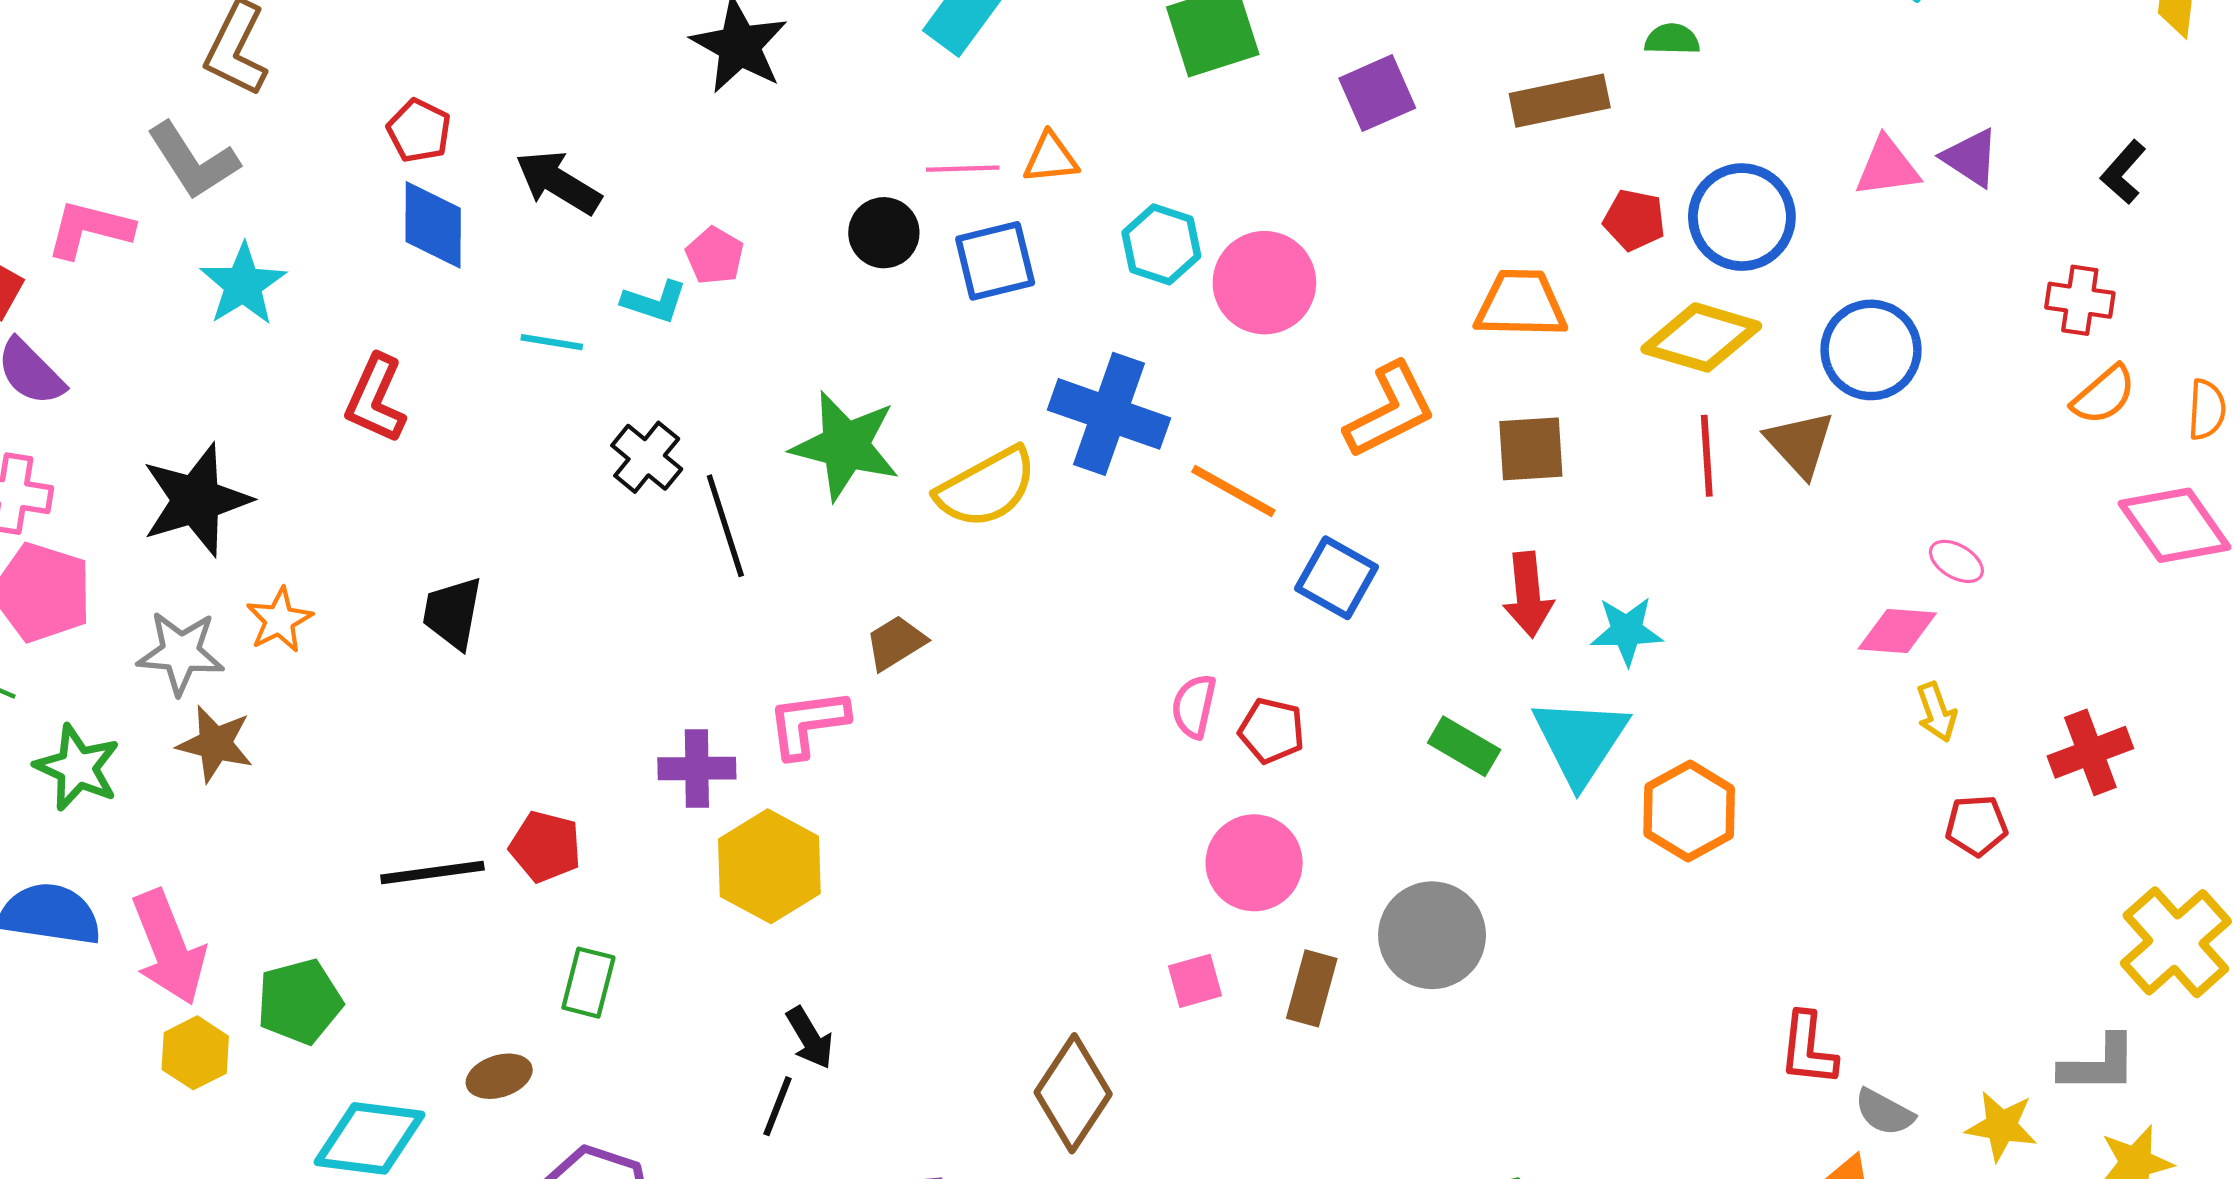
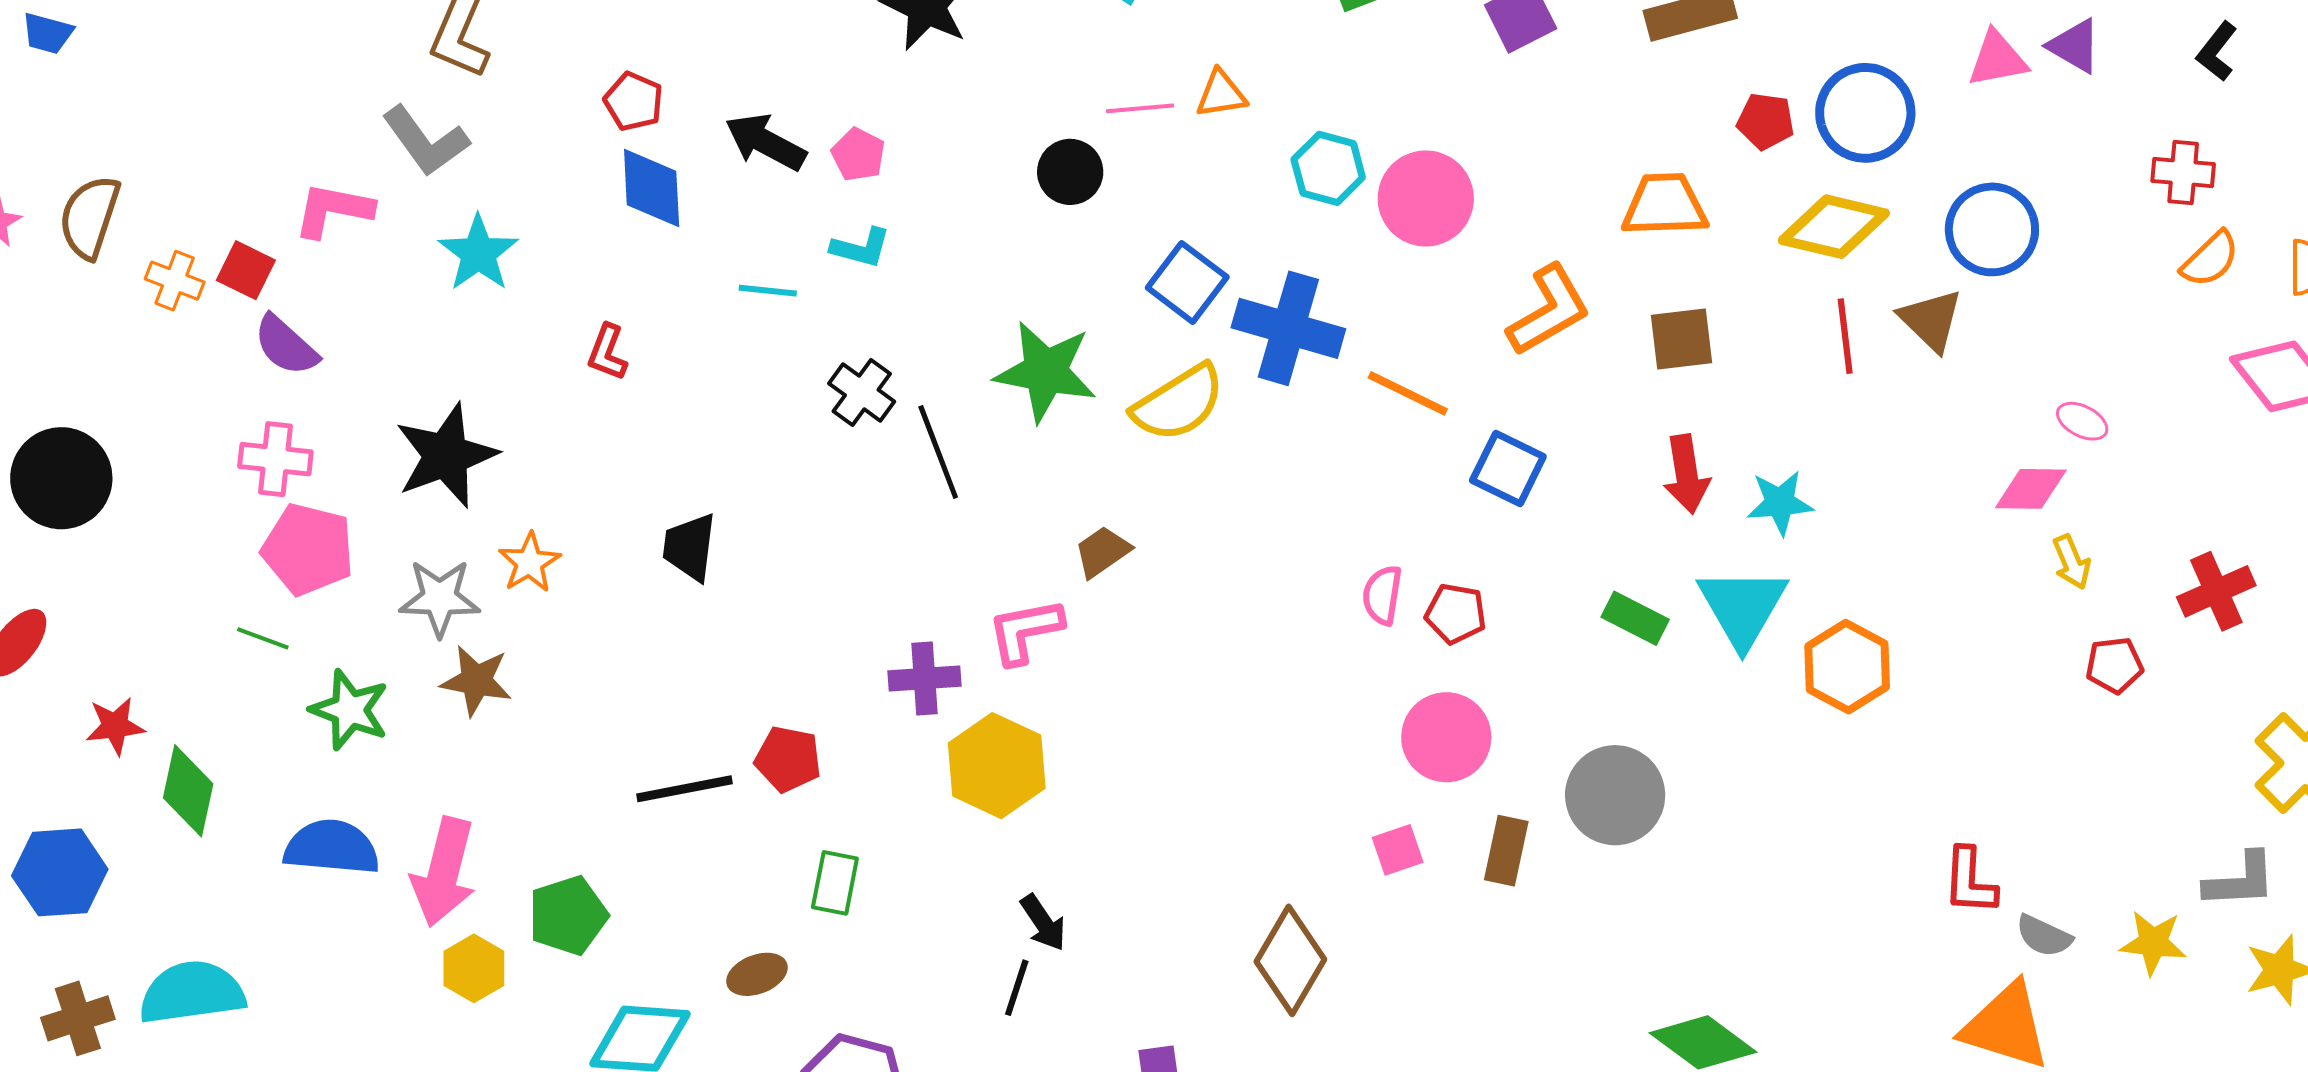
pink pentagon: (715, 256) -> (858, 155), moved
blue square: (995, 261) -> (1187, 282), moved, turned -36
red L-shape: (376, 399) -> (607, 352), size x0.7
pink arrow: (169, 947) -> (444, 872), turned 39

